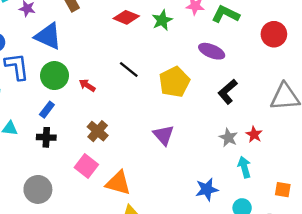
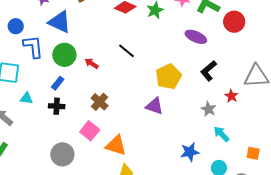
red circle: (274, 34) -> (234, 22), moved
yellow pentagon: (174, 82) -> (168, 77), moved
red star: (254, 134) -> (231, 96), moved
purple triangle: (164, 135) -> (154, 106), turned -30
cyan arrow: (244, 167) -> (221, 134), turned -30
gray circle: (38, 189) -> (62, 154), moved

